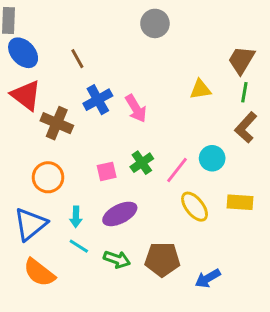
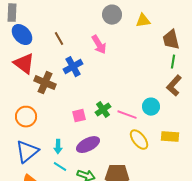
brown trapezoid: (241, 60) -> (171, 40), turned -45
yellow triangle: (200, 89) -> (143, 21), moved
pink arrow: (136, 108) -> (99, 45), moved
pink line: (177, 170) -> (127, 115), turned 72
orange circle: (48, 177) -> (26, 117), moved

